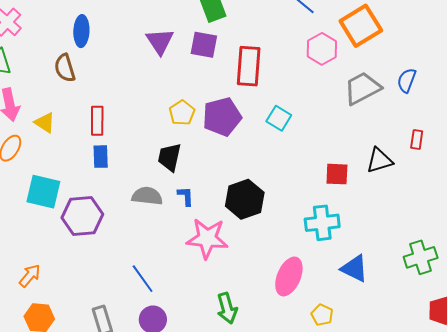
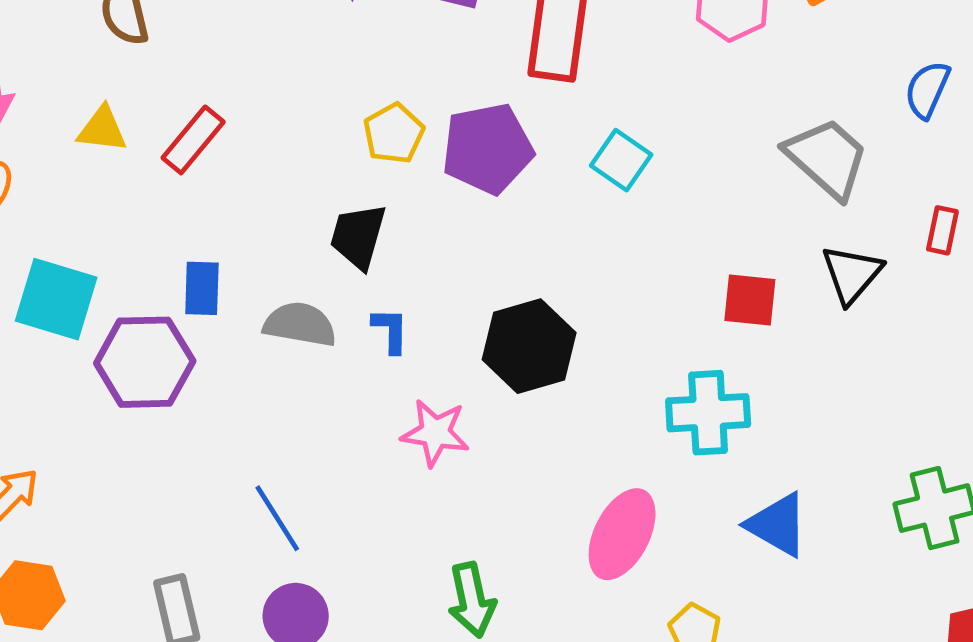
gray trapezoid: (362, 88) -> (827, 158), moved, turned 66
red rectangle: (97, 121) -> (193, 140), turned 36
yellow triangle: (45, 123) -> (102, 129), moved, turned -30
blue rectangle: (101, 157) -> (202, 288), moved
black triangle: (379, 160) -> (852, 274), turned -36
pink star: (207, 238) -> (435, 433), size x0.7

